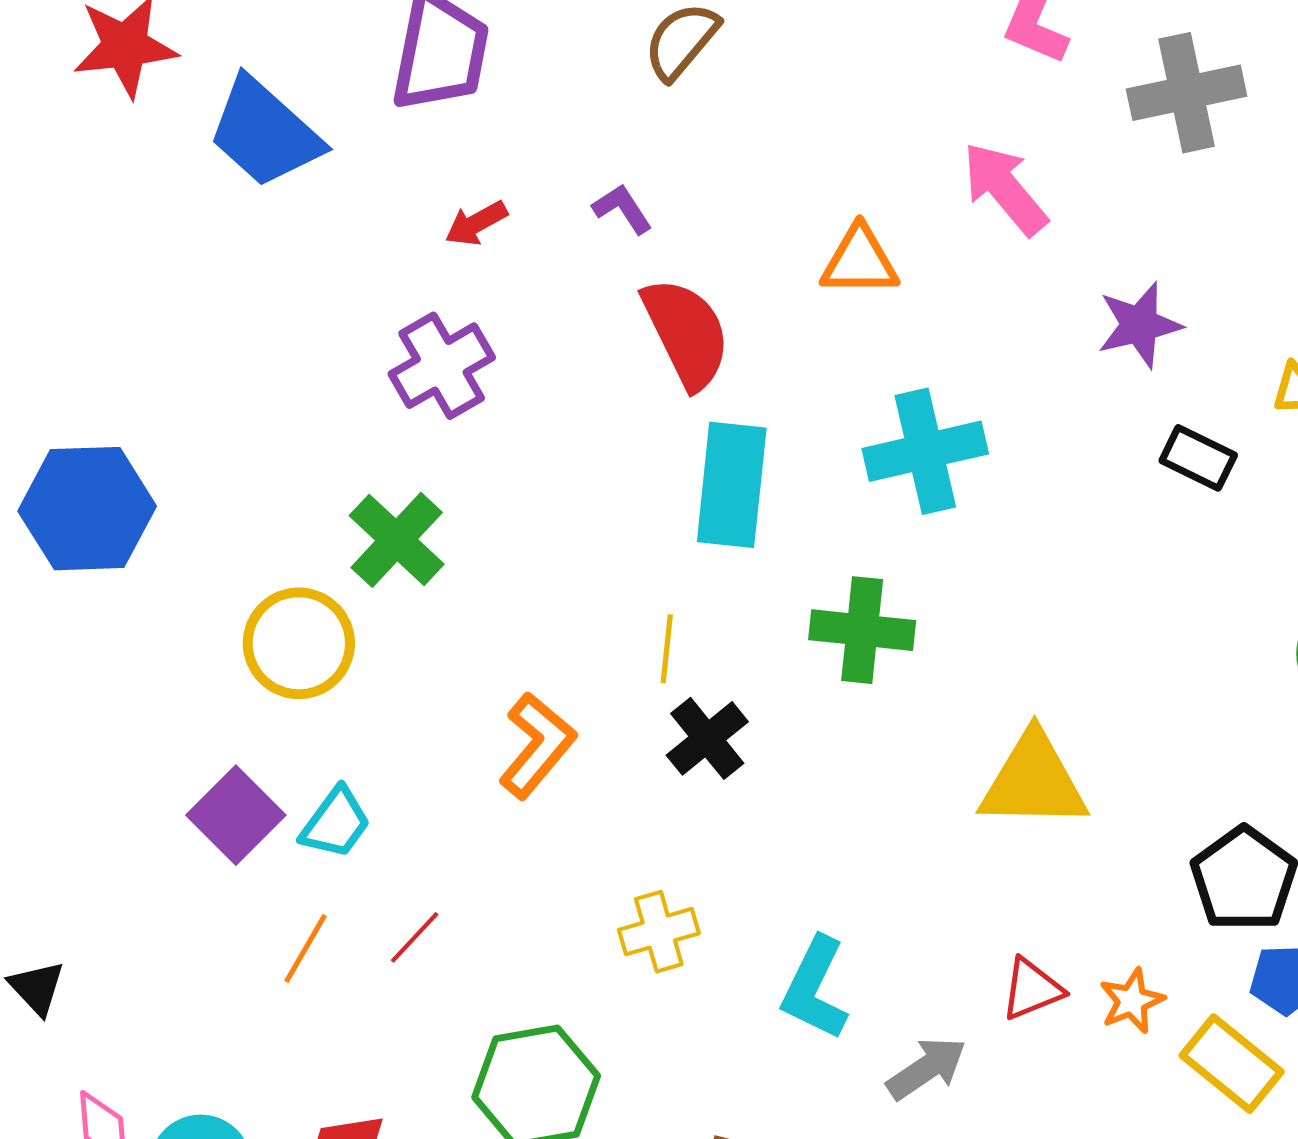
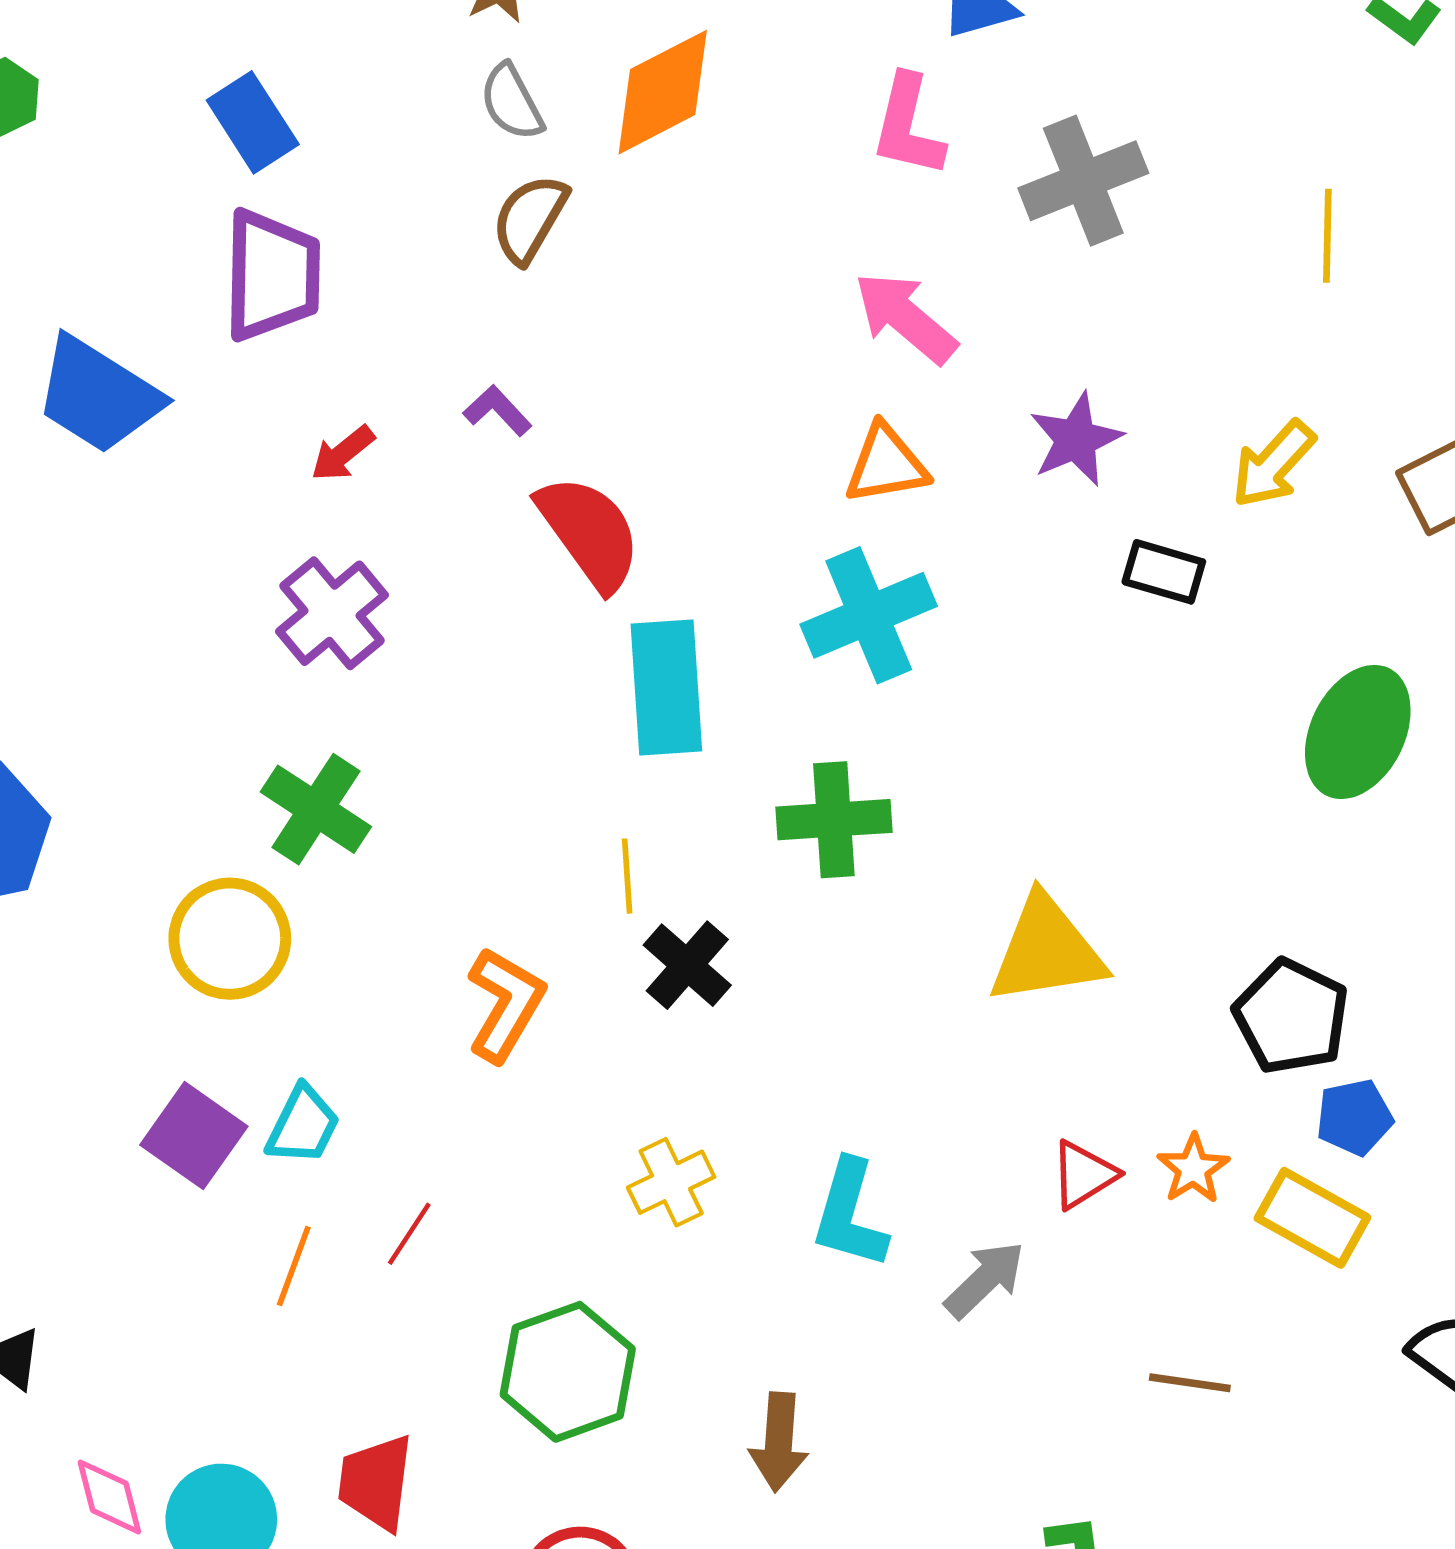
orange triangle: (860, 261) -> (886, 464), moved

